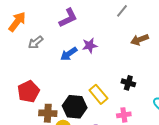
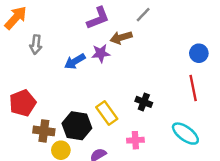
purple L-shape: (68, 18) -> (98, 18), moved
brown arrow: (140, 40) -> (121, 38), moved
gray arrow: (36, 42) -> (36, 44), turned -49

